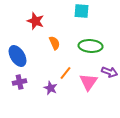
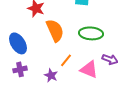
orange semicircle: (55, 43) -> (55, 30), size x1.6
pink triangle: (89, 82) -> (89, 69), turned -42

